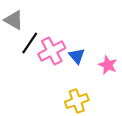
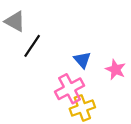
pink cross: (52, 51) -> (70, 89), moved

